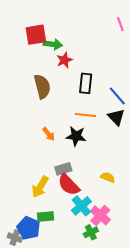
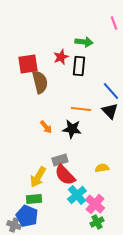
red square: (36, 35) -> (28, 64), moved
green arrow: (53, 44) -> (84, 42), moved
black rectangle: (86, 83) -> (79, 66), moved
yellow semicircle: (108, 177) -> (102, 168), turned -32
green rectangle: (45, 216) -> (34, 199), moved
green cross: (91, 232) -> (97, 222), moved

